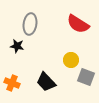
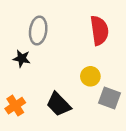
red semicircle: (78, 24) -> (99, 30), turned -130
orange cross: (12, 83) -> (15, 106), turned 35

